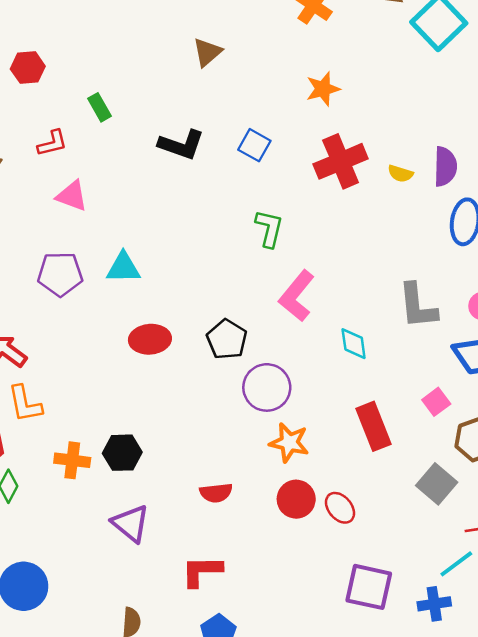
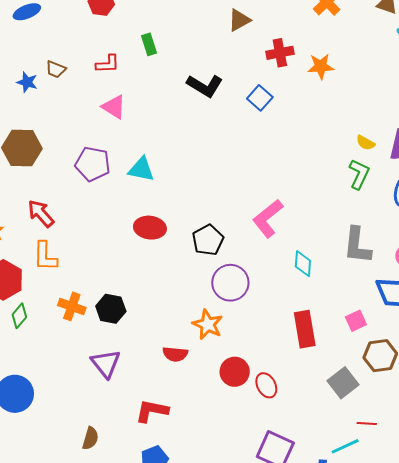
red cross: (341, 161) -> (280, 53), moved, size x0.7
green L-shape: (269, 228) -> (359, 174), moved
orange star: (289, 443) -> (208, 324), moved

